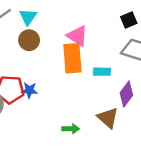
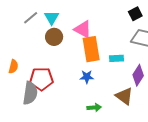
pink triangle: (77, 36) -> (83, 29), moved
blue star: (29, 90) -> (87, 77), moved

